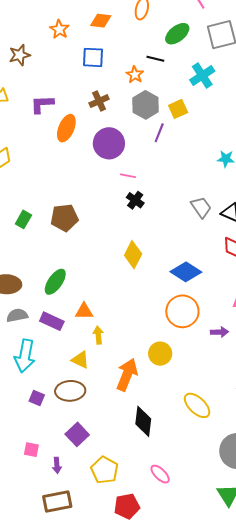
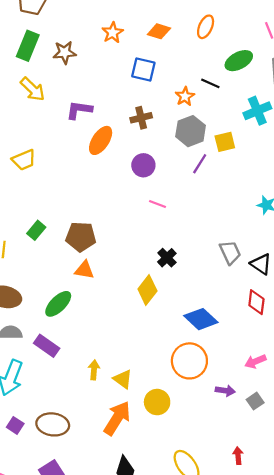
purple circle: (109, 143) -> (143, 165), size x0.7
black cross: (135, 200) -> (167, 258), moved
orange triangle: (84, 311) -> (84, 270), moved
yellow triangle: (80, 360) -> (123, 379), moved

